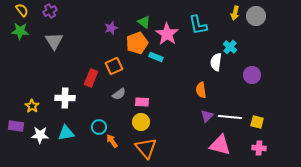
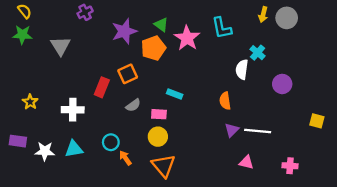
purple cross: (50, 11) -> (85, 12), moved
purple star: (111, 28) -> (124, 31), size x1.6
cyan rectangle: (156, 57) -> (175, 94), moved
yellow star: (32, 106) -> (30, 102), moved
yellow square: (257, 122) -> (317, 121), moved
pink triangle: (220, 145) -> (246, 162), size x0.6

